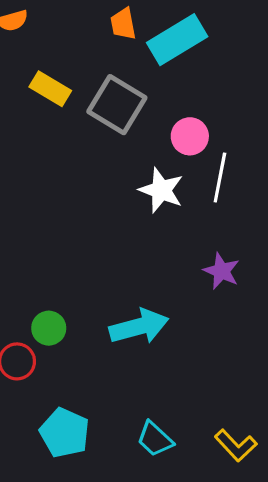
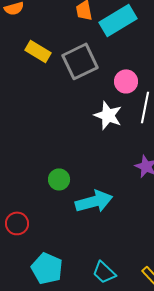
gray square: (117, 105) -> (80, 61), turned 33
green circle: (49, 328) -> (59, 179), moved

